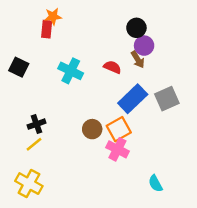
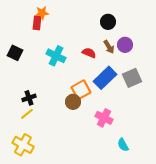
purple circle: (144, 46) -> (125, 45), moved
orange square: (119, 129) -> (81, 90), moved
pink cross: (117, 149) -> (104, 118), moved

